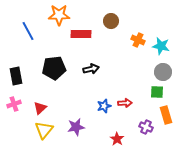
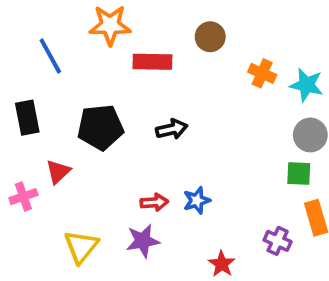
black rectangle: (16, 76) -> (27, 118), moved
red arrow: (125, 103) -> (154, 202), moved
red triangle: (40, 108) -> (58, 172), moved

